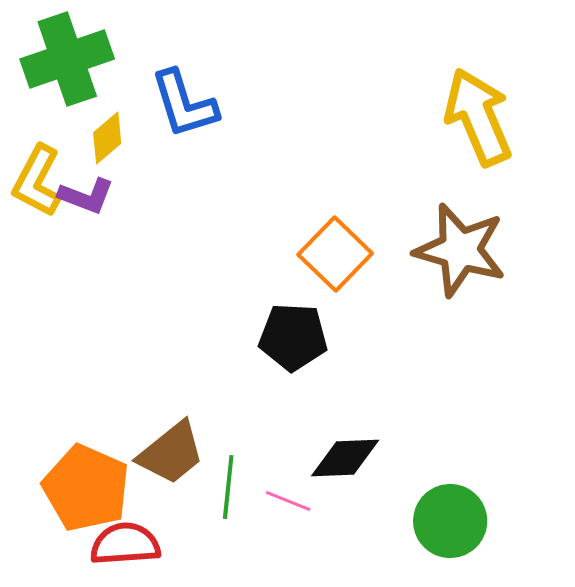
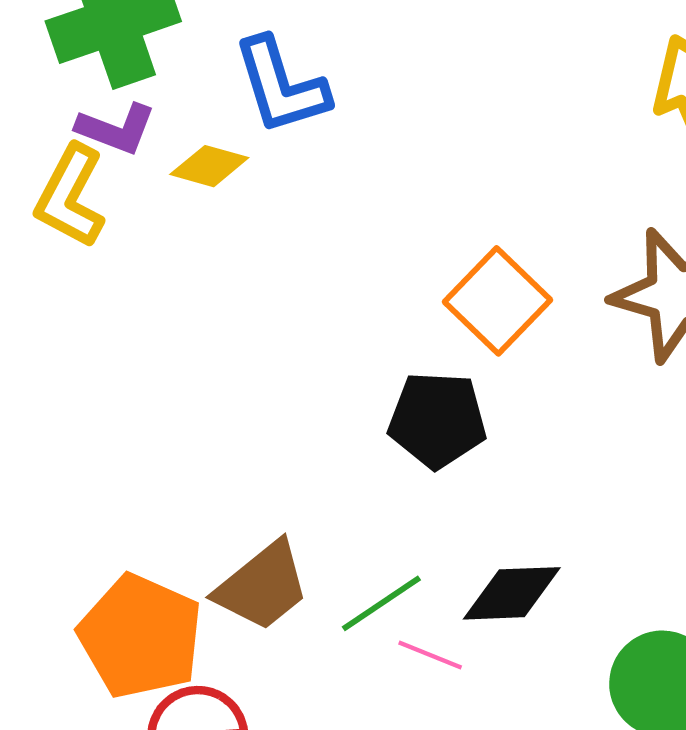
yellow diamond: (107, 138) -> (209, 166), moved, turned 56
purple L-shape: (86, 196) -> (116, 129), moved
green line: (228, 487) -> (381, 603), moved, turned 50

